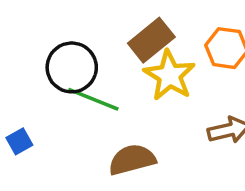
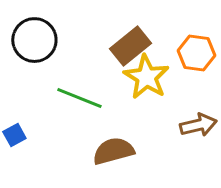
black circle: (72, 67) -> (34, 40), moved

